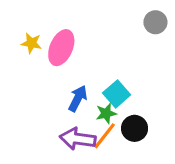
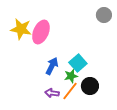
yellow star: (31, 43) -> (21, 29), size x1.5
purple arrow: (78, 139) -> (52, 93), size x0.6

